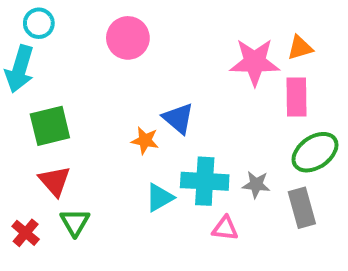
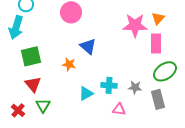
orange triangle: (300, 48) -> (158, 18), turned -32
blue triangle: (178, 118) -> (88, 46), moved
orange star: (145, 140) -> (69, 64), moved
cyan cross: (205, 181) -> (109, 85), size x0.7

